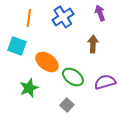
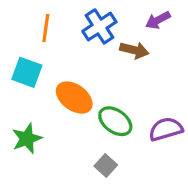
purple arrow: (100, 13) -> (158, 20), turned -98
brown arrow: (93, 44) -> (134, 50), moved, turned 102
green star: (29, 88) -> (27, 139), moved

